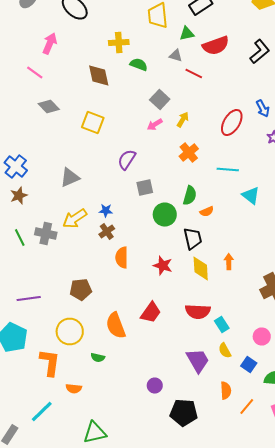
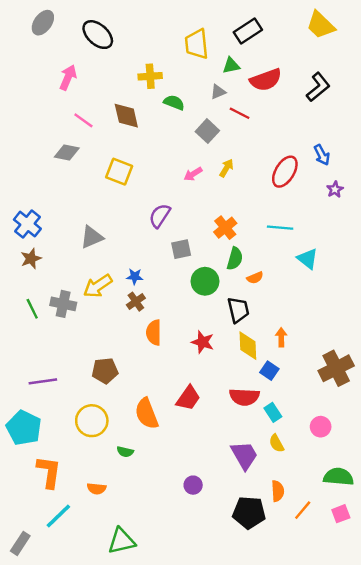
gray triangle: (176, 56) -> (218, 92), turned -40
pink line: (35, 72) -> (83, 120), moved
gray square: (160, 100) -> (207, 131), moved
gray diamond: (49, 106) -> (67, 153), turned -35
orange cross: (189, 152) -> (225, 228), moved
orange L-shape: (50, 362) -> (49, 472), moved
blue square: (249, 364) -> (269, 371), moved
black pentagon: (184, 412) -> (249, 512), moved

